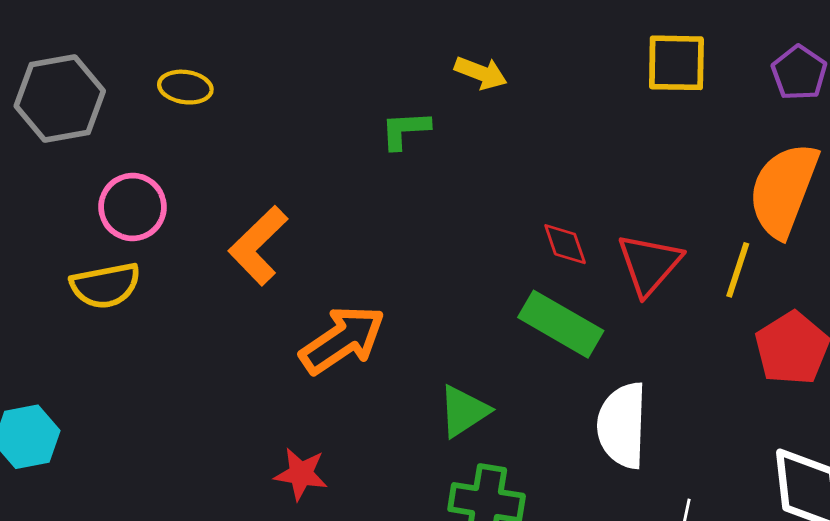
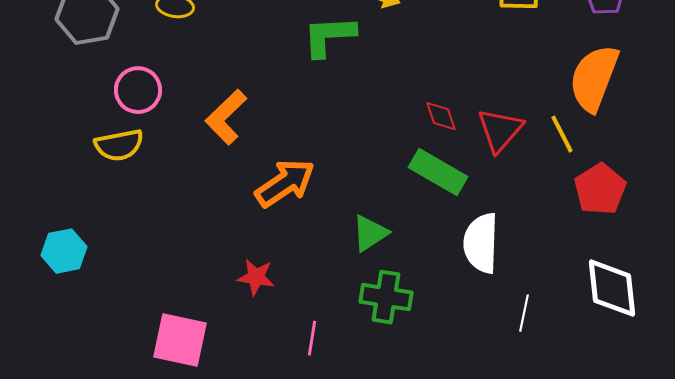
green L-shape: (405, 130) -> (329, 36), size x1.5
yellow line: (738, 270) -> (562, 134), turned -45

